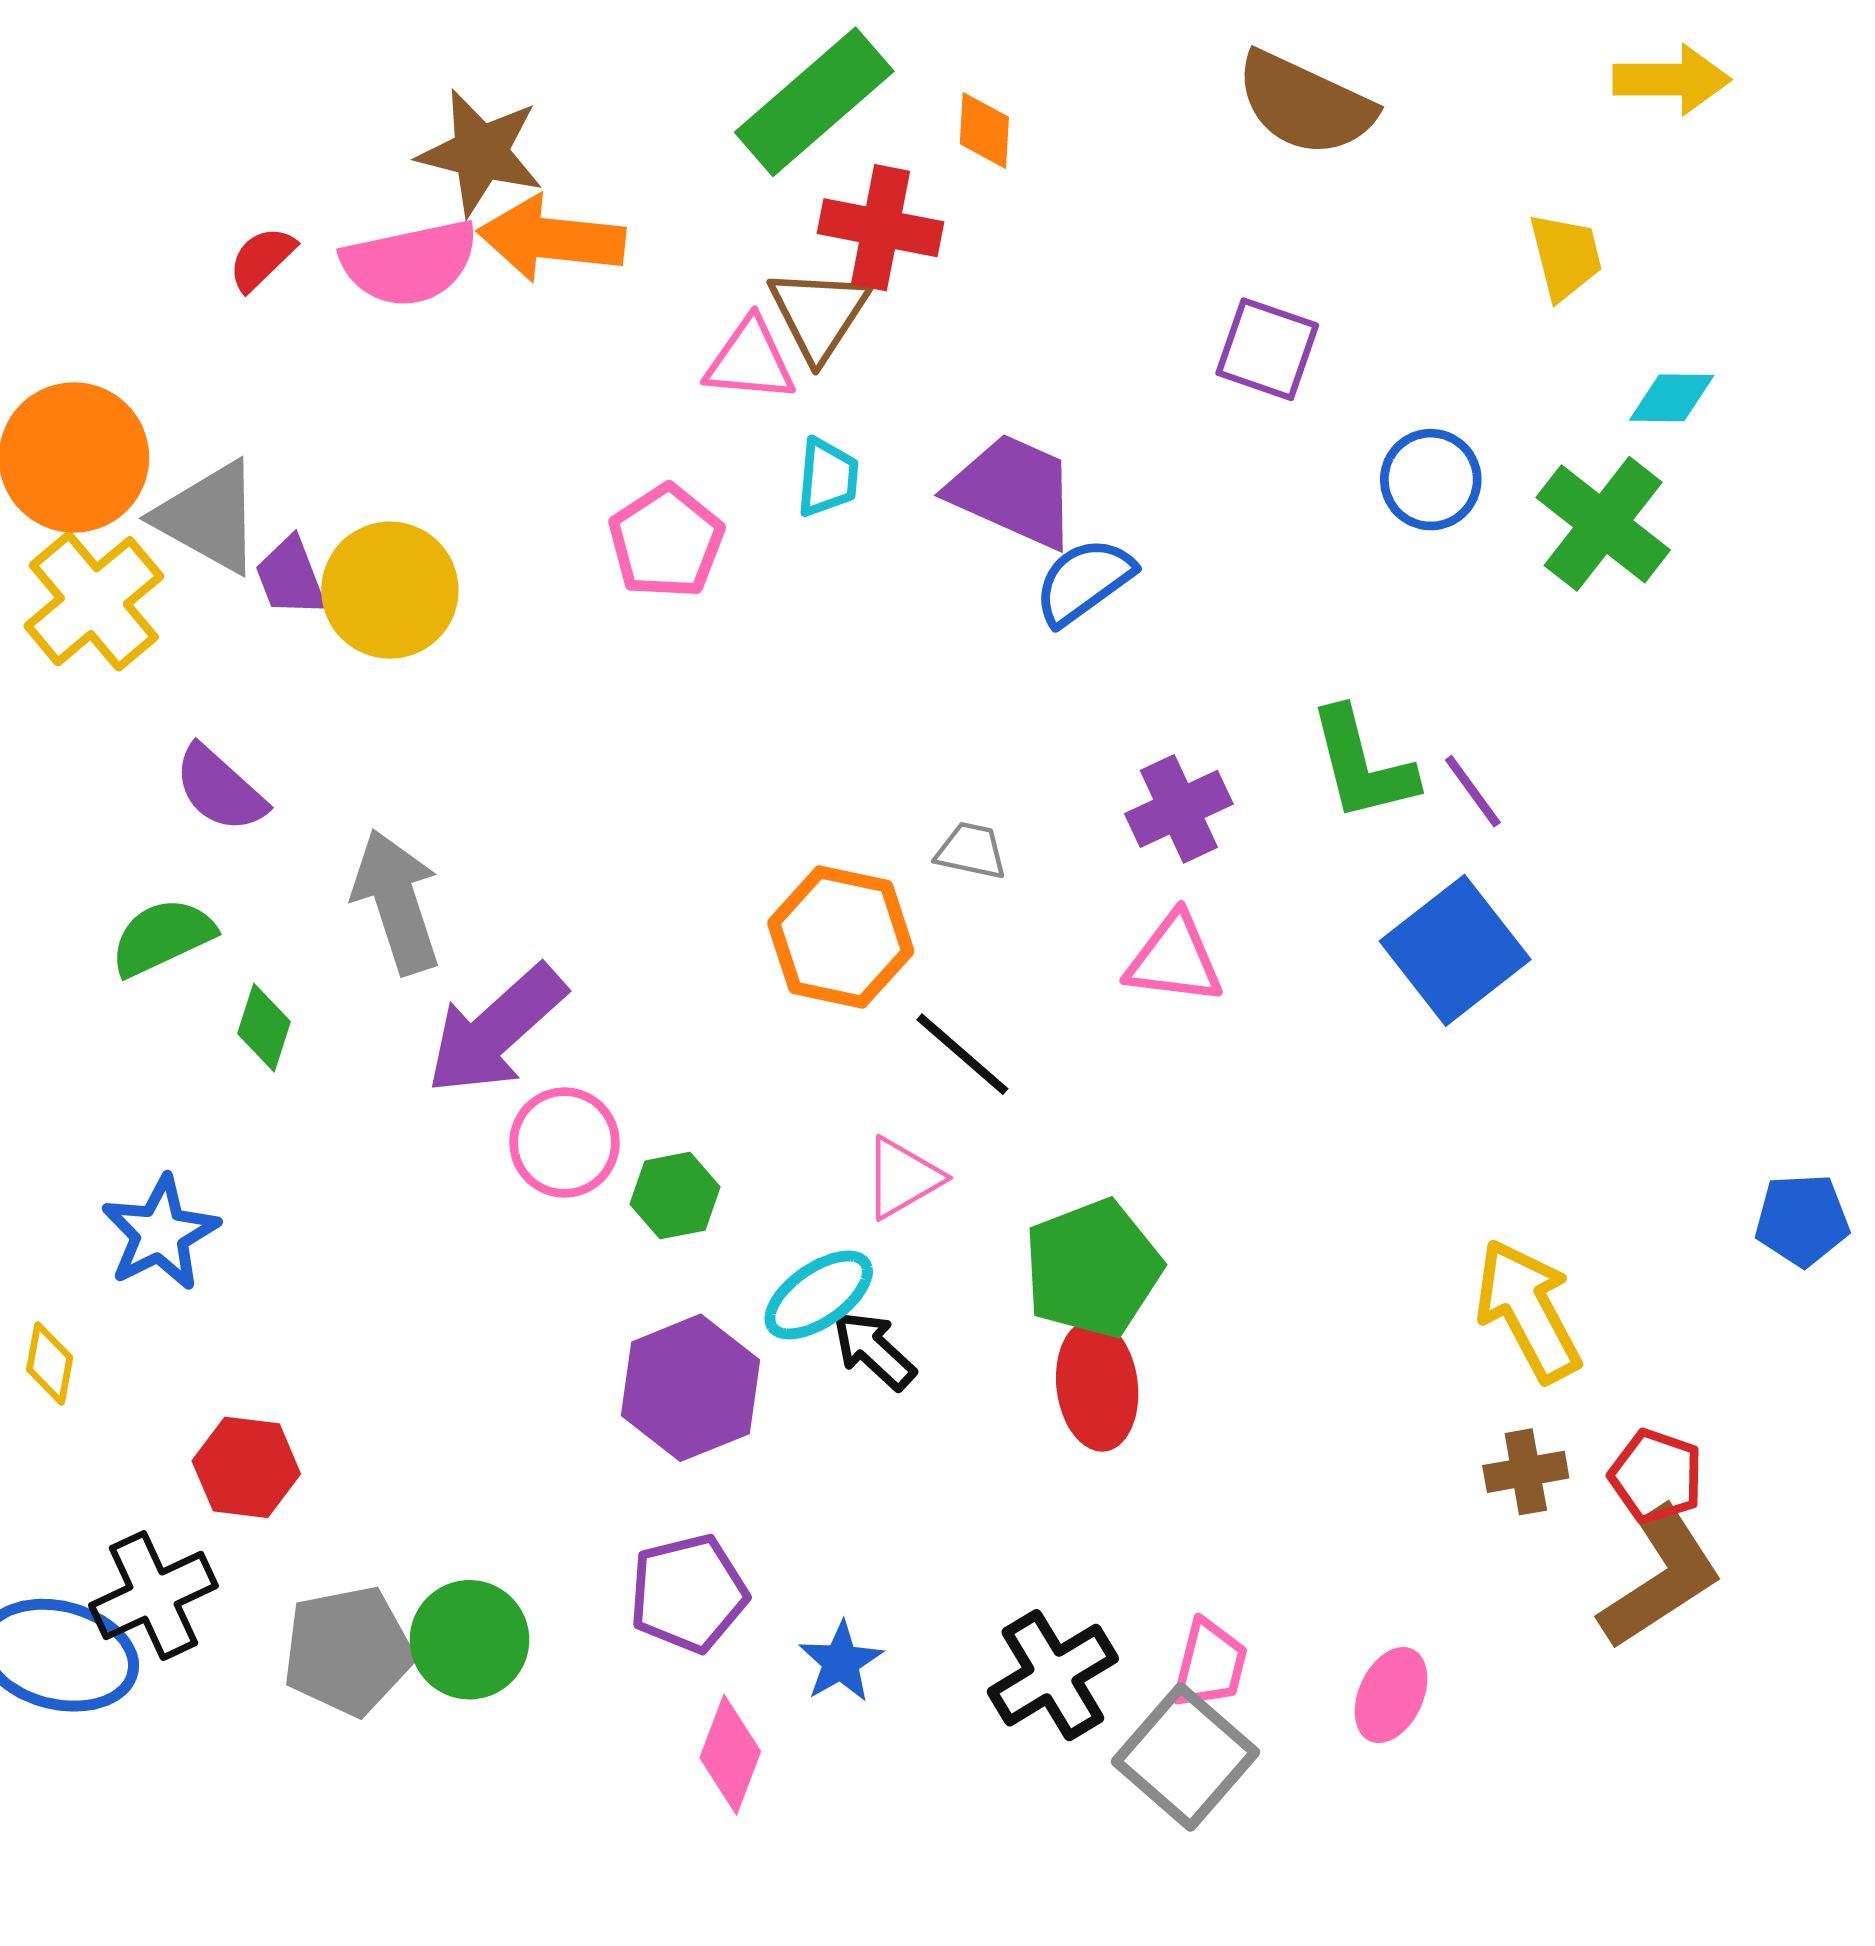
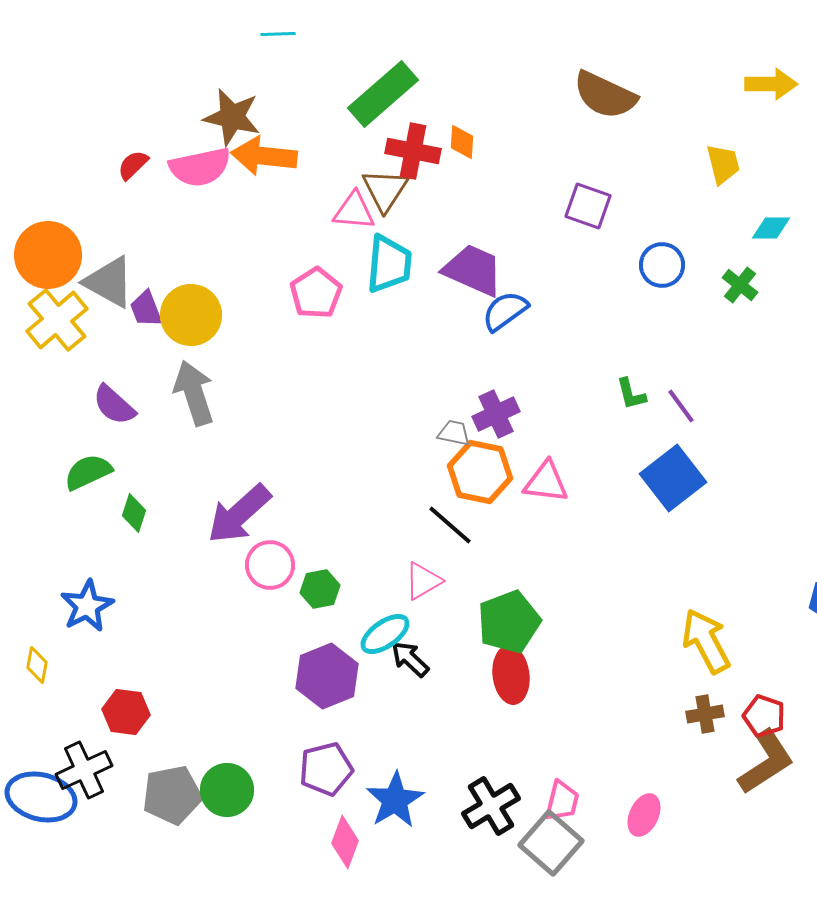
orange diamond: (984, 130) -> (462, 142), moved
cyan trapezoid: (827, 477) -> (389, 264), size x1.6
green cross: (1603, 524) -> (740, 285), size x0.6
green L-shape: (1362, 765) -> (631, 394), size x0.6
purple cross: (1179, 809) -> (496, 414), moved
gray arrow: (397, 902) -> (194, 393), moved
orange hexagon: (841, 937) -> (480, 472), moved
blue star: (841, 1662) -> (395, 800), size x1.5

